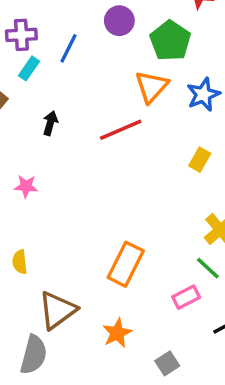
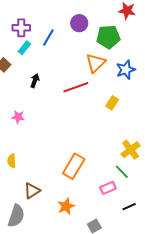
green pentagon: (170, 41) -> (108, 37), turned 30
yellow rectangle: (200, 160) -> (112, 103), moved
brown triangle: (57, 310) -> (32, 191), size x0.7

